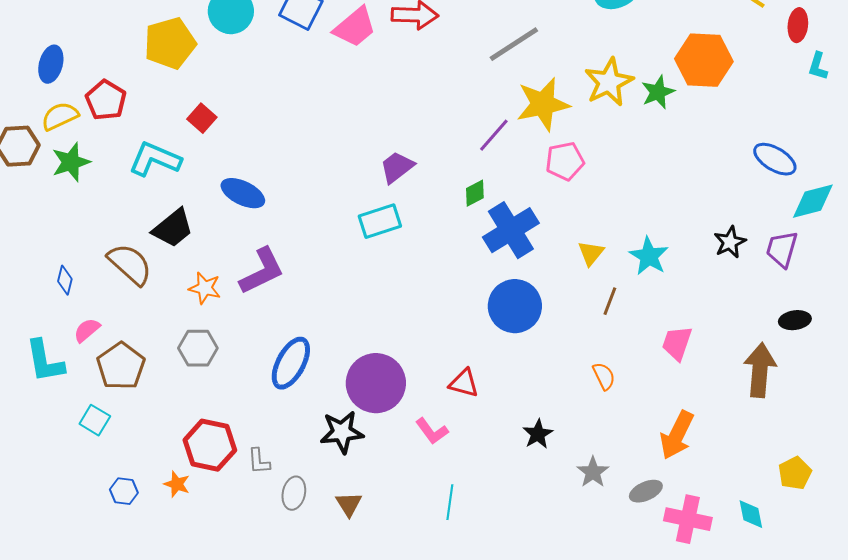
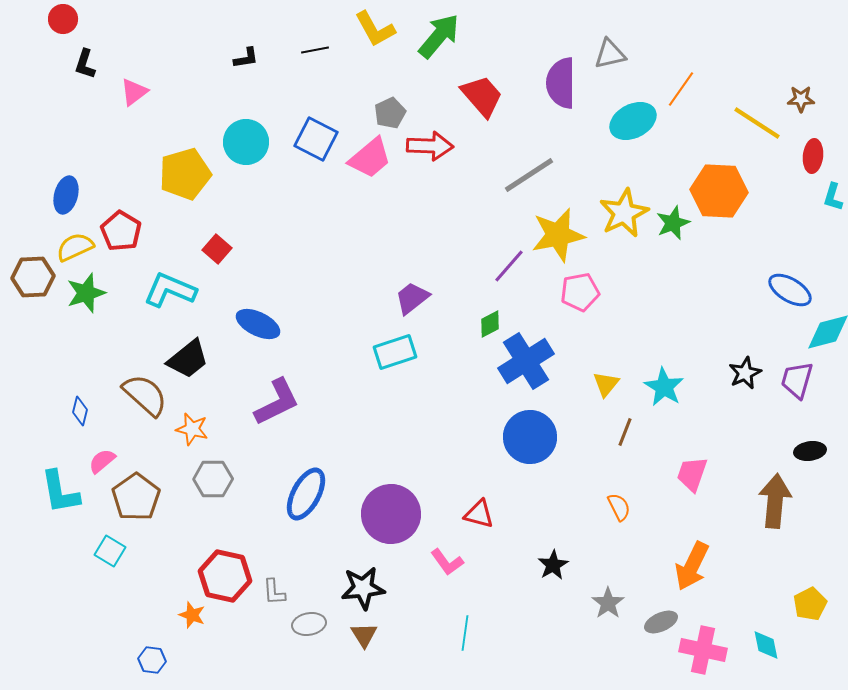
orange star: (205, 288) -> (192, 429), moved
black star: (342, 432) -> (363, 588), moved
blue hexagon: (124, 491) -> (152, 660), moved
gray ellipse: (294, 493) -> (309, 624), turned 68

